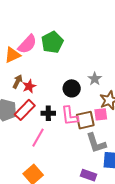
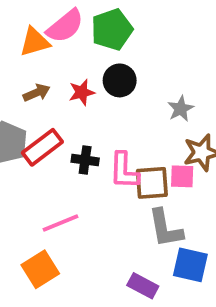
brown arrow: (18, 82) -> (37, 93), turned 32
red star: (29, 86) -> (82, 92), moved
black circle: (72, 88) -> (120, 80), moved
pink line: (38, 138) -> (60, 223), moved, turned 30

